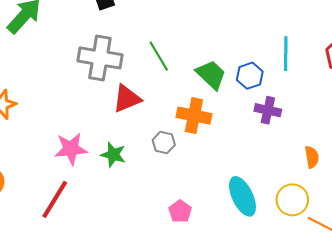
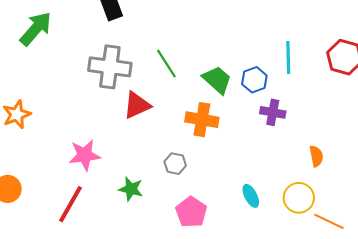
gray hexagon: (164, 143) -> (175, 164), moved
green star: (113, 155) -> (131, 189), moved
cyan ellipse: (242, 196) -> (251, 196), size x0.6
pink pentagon: (180, 211) -> (191, 212), size x1.4

